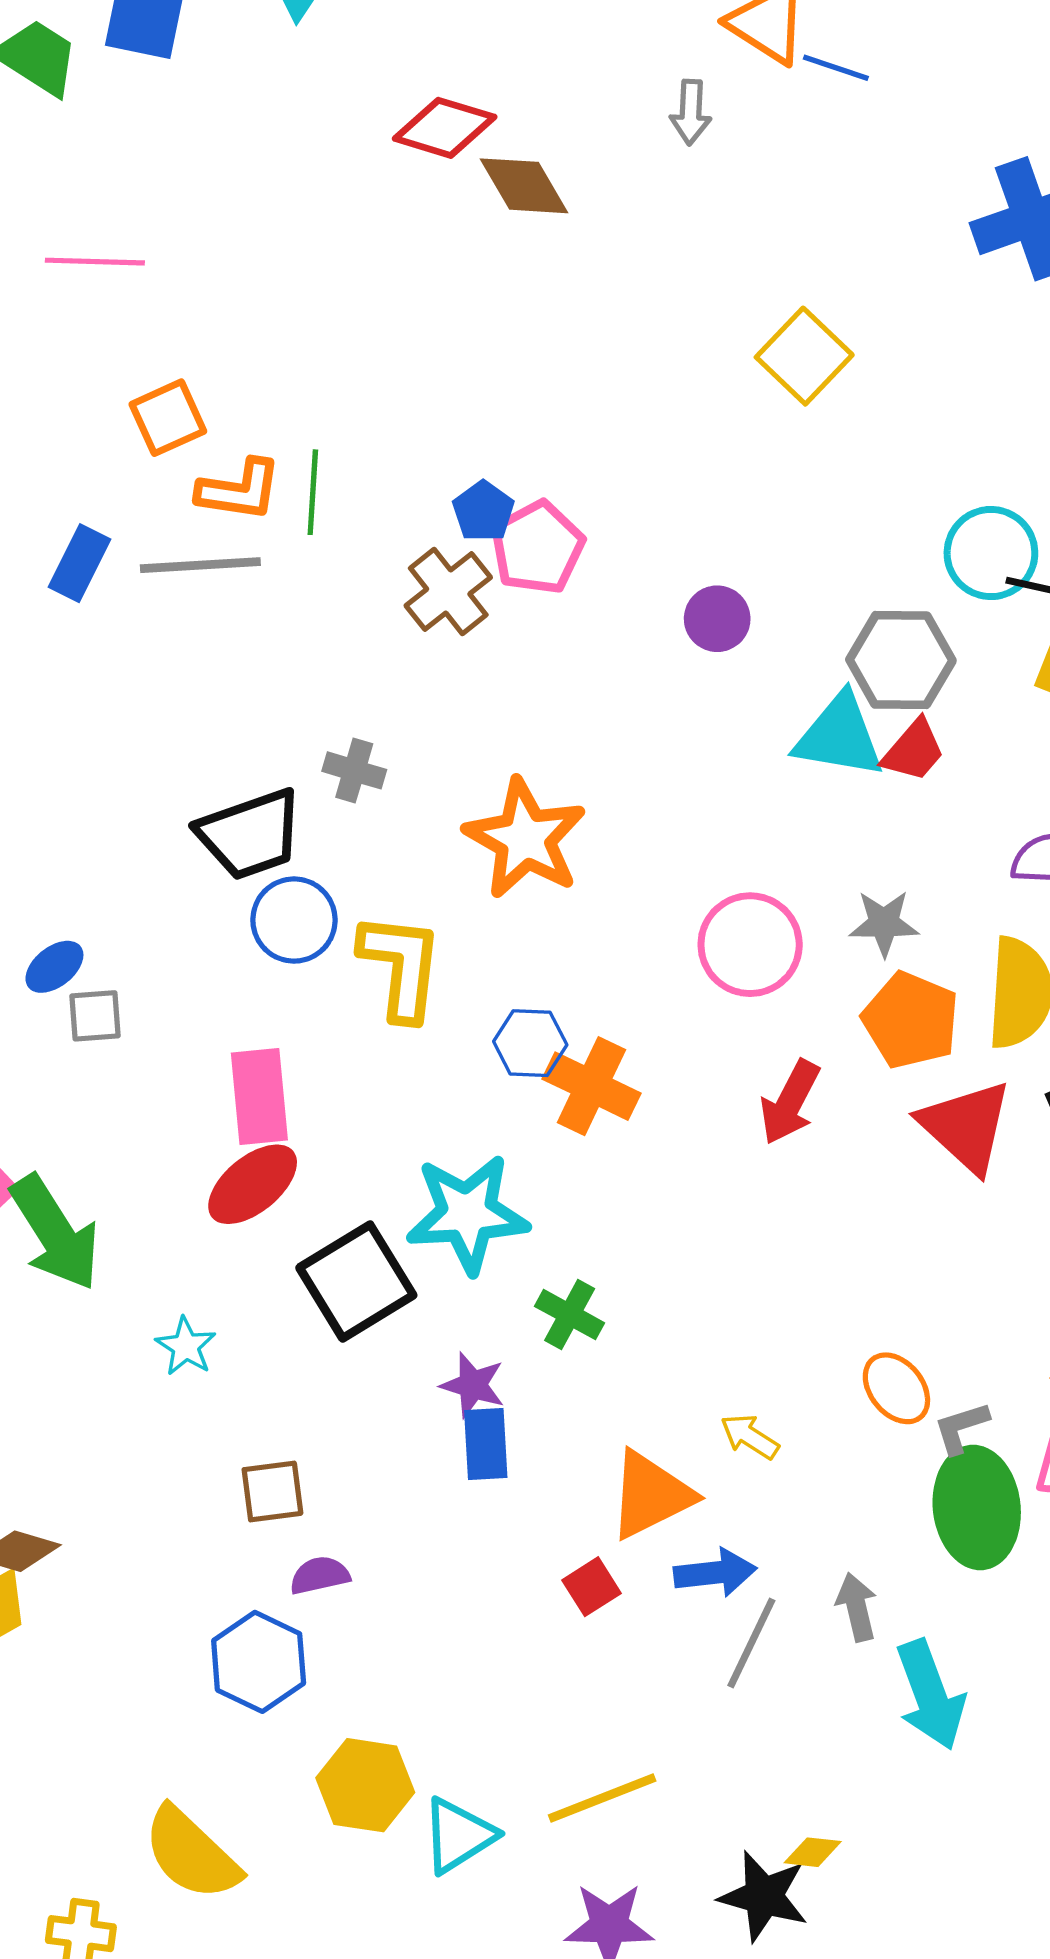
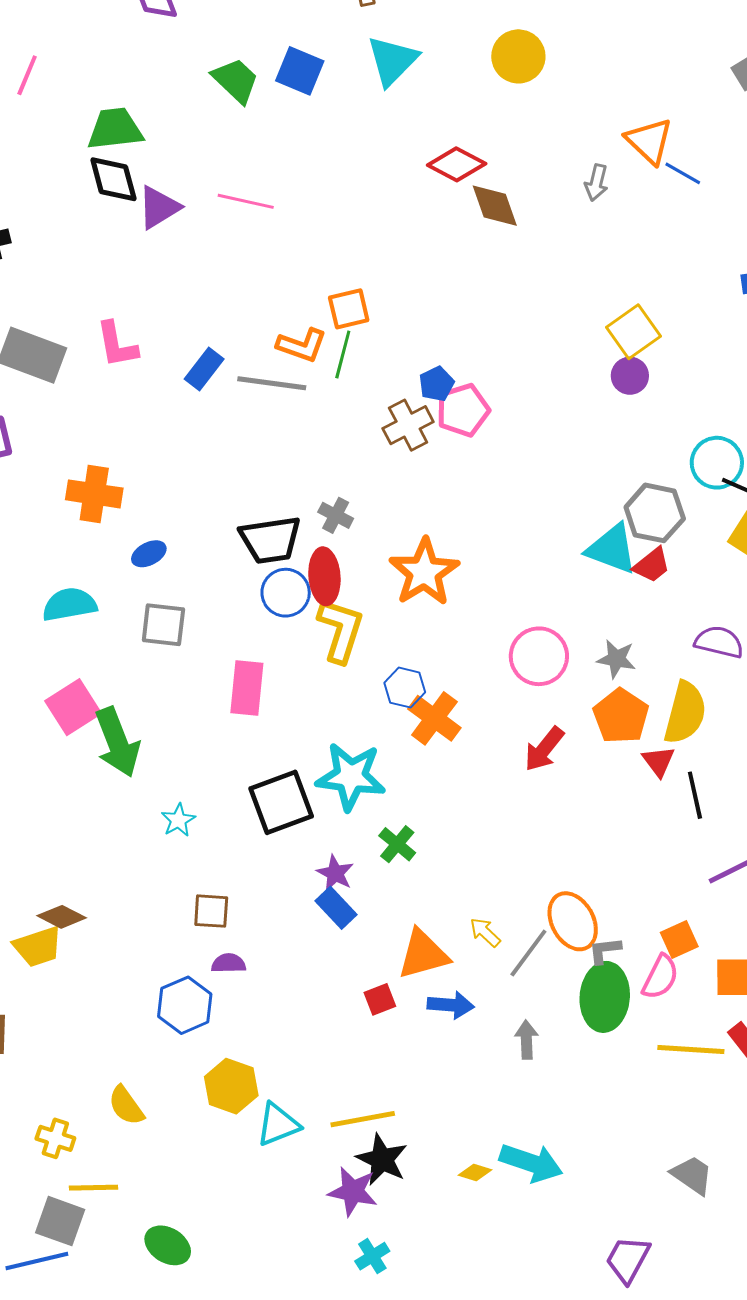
orange square: (168, 418) -> (349, 309), moved
purple circle: (717, 619) -> (630, 376), moved
blue ellipse: (54, 967) -> (149, 554), moved
gray square: (95, 1016) -> (163, 625), size x1.4
red triangle: (966, 1126) -> (659, 761), moved, size x0.6
red ellipse: (253, 1184) -> (324, 576), moved, turned -66
orange ellipse: (896, 1388) -> (573, 921), size x1.4
blue rectangle: (486, 1444) -> (336, 908), turned -51
gray line: (751, 1643) -> (528, 953), moved
cyan arrow: (930, 1695) -> (531, 1163), moved, turned -62
yellow semicircle: (191, 1854) -> (126, 1106), size x0.7
black star: (764, 1896) -> (382, 1159), moved

